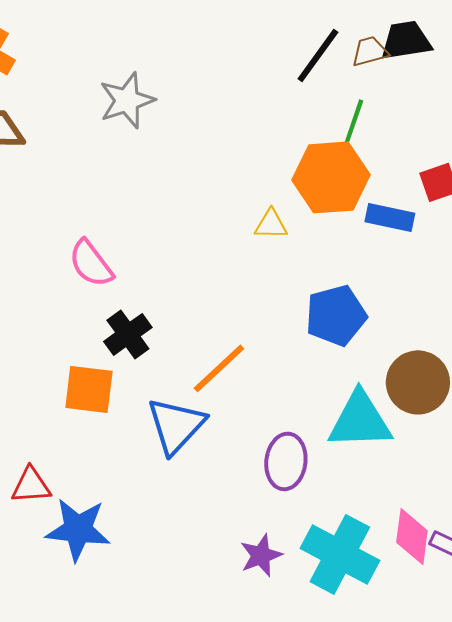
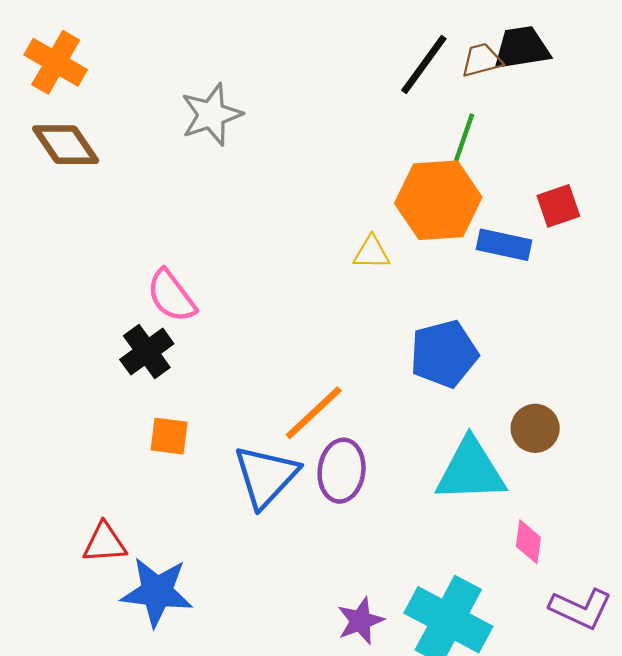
black cross: (128, 334) -> (147, 352), moved
brown circle: (418, 382) -> (535, 428), size x0.7
orange square: (89, 389) -> (169, 436), size x0.7
purple ellipse: (286, 461) -> (342, 471), moved
pink diamond: (412, 536) -> (528, 542), moved, size x0.7

